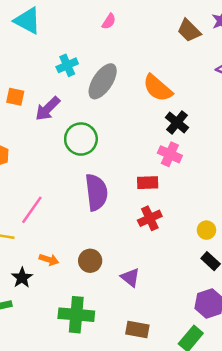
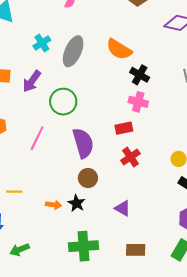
pink line: (32, 210) -> (37, 138), moved
brown circle: (90, 261) -> (88, 178), moved
black star: (22, 278) -> (77, 203), moved

